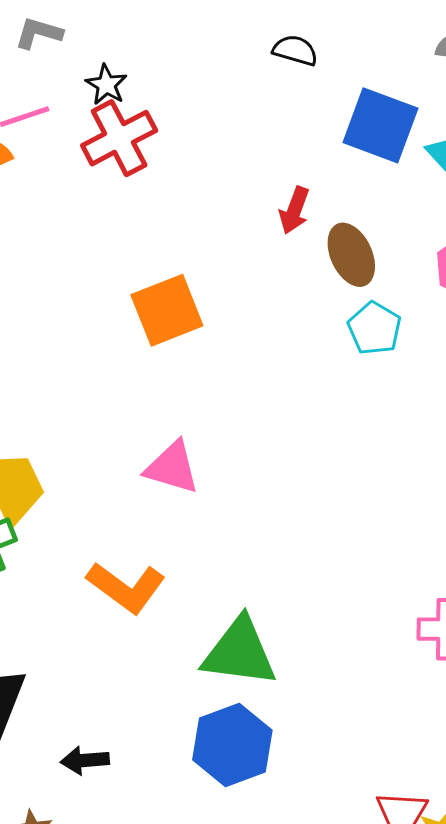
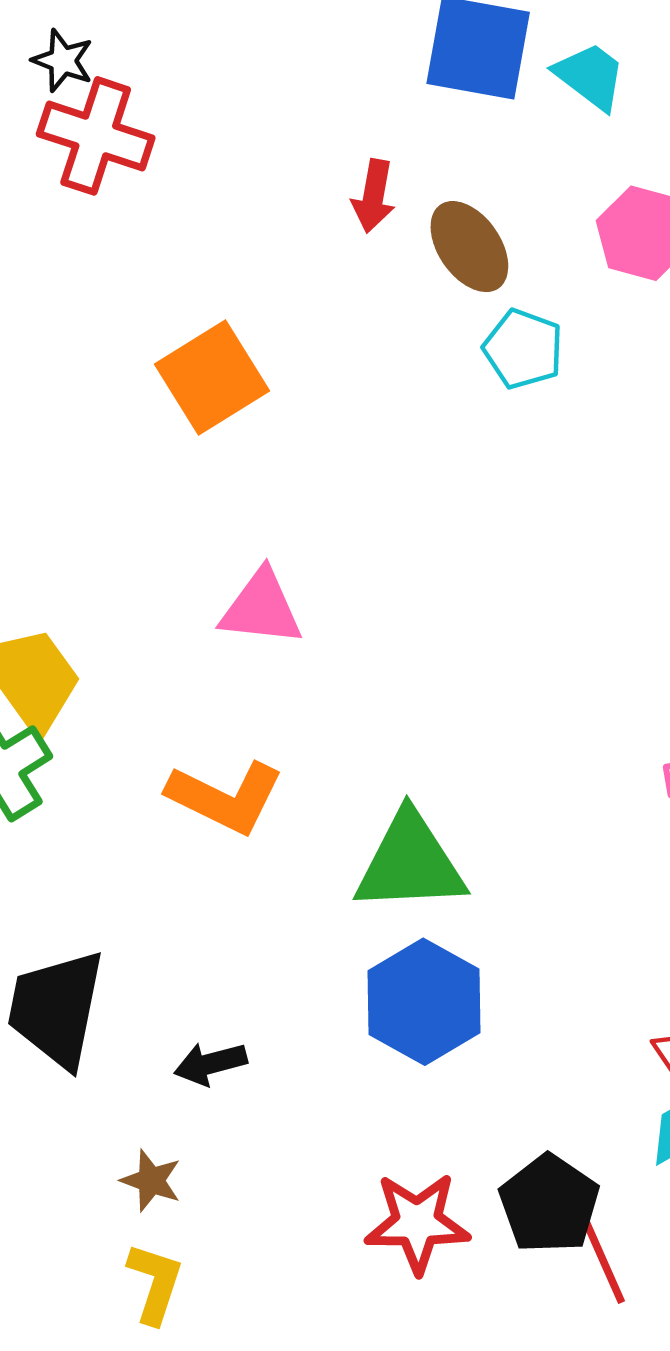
red cross: (119, 138) -> (96, 136), turned -34

